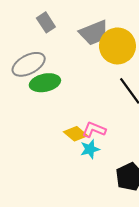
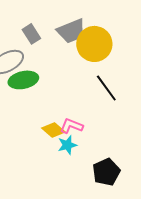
gray rectangle: (46, 22) -> (31, 34), moved

